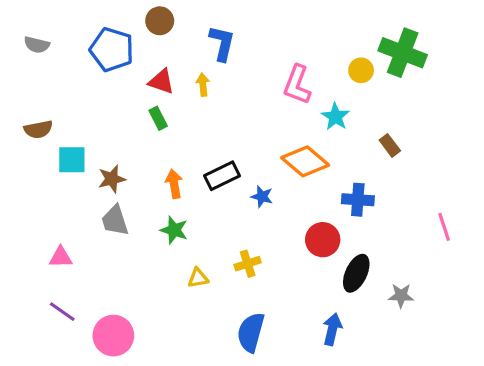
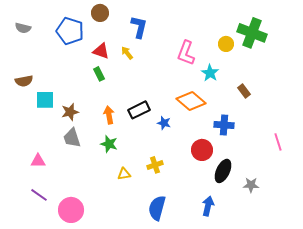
yellow arrow: (203, 85) -> (127, 53), turned -32

